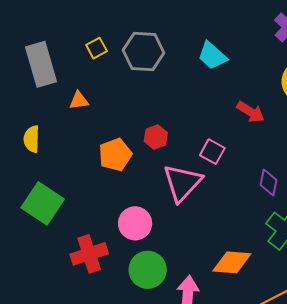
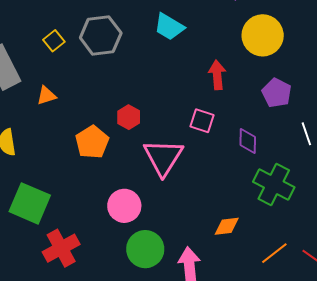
red arrow: (251, 112) -> (217, 75), turned -116
pink square: (212, 152) -> (202, 121), moved
red cross: (89, 254) -> (61, 248), moved
orange diamond: (232, 262) -> (227, 226), size x0.7

